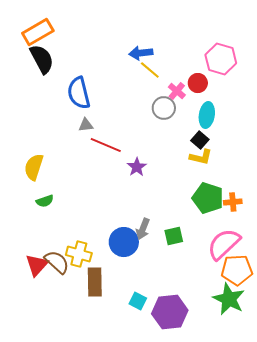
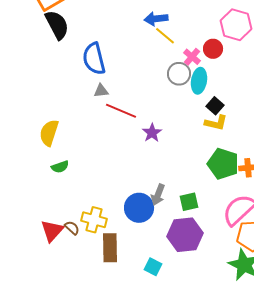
cyan ellipse: (207, 115) -> (199, 81), moved
brown semicircle: (57, 262) -> (72, 228), size x0.6
purple hexagon: (170, 312) -> (185, 235), moved

